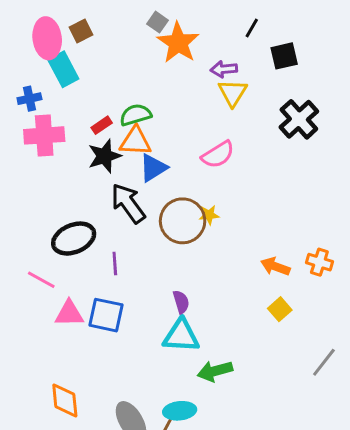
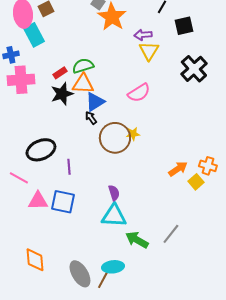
black arrow: (128, 203) -> (91, 118), moved, size x0.5
orange arrow: (275, 266) -> (178, 169), turned 126
yellow square: (280, 309) -> (196, 182), moved
gray line: (324, 362) -> (171, 234), moved
green arrow: (215, 371) -> (137, 240), turned 45

